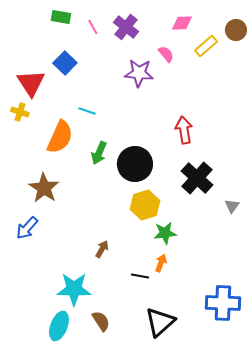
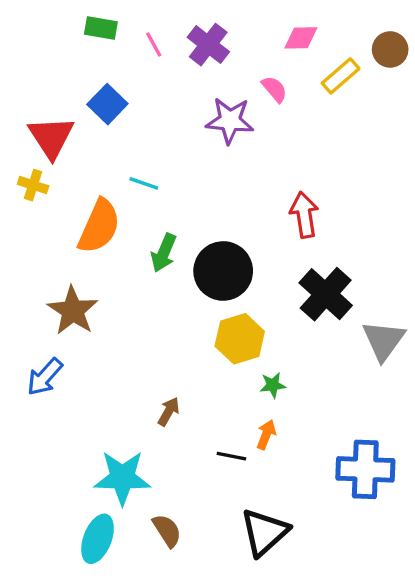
gray triangle: (232, 206) -> (384, 340), size x1.8
green star: (165, 233) -> (273, 385), size x0.7
blue cross: (223, 303) -> (365, 469), moved

